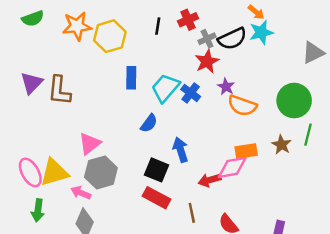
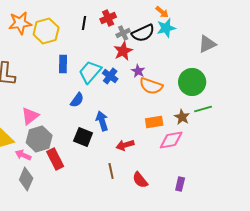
green line: (308, 135) -> (203, 109), turned 60
pink diamond: (232, 167) -> (171, 140), moved
red rectangle: (157, 198) -> (55, 159), moved, turned 35

